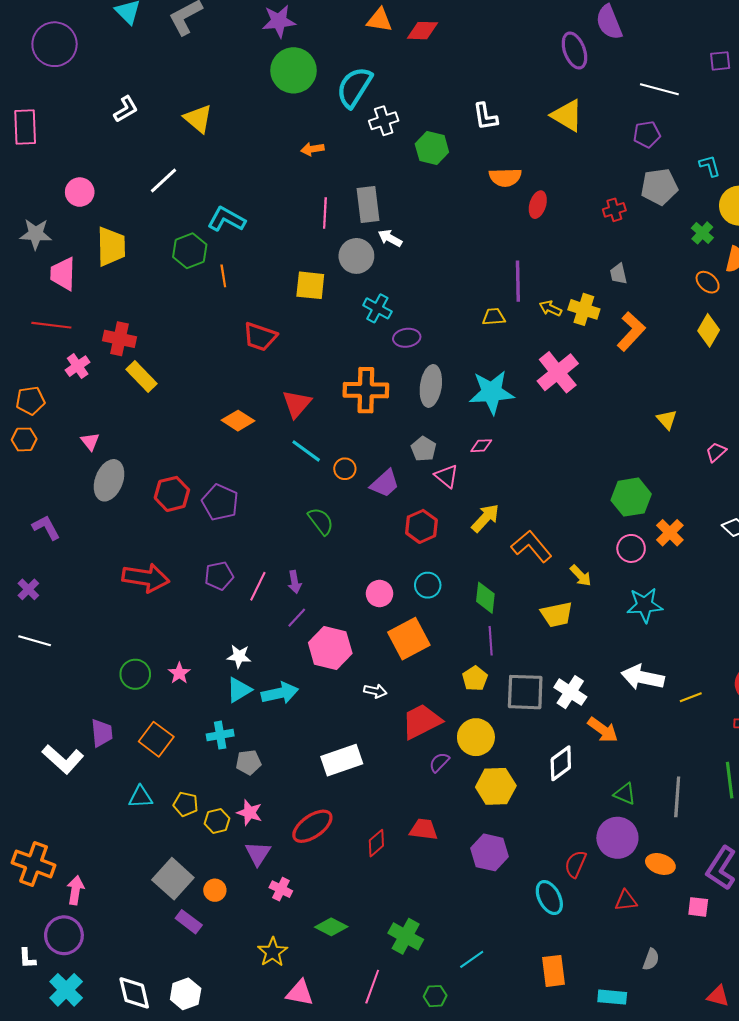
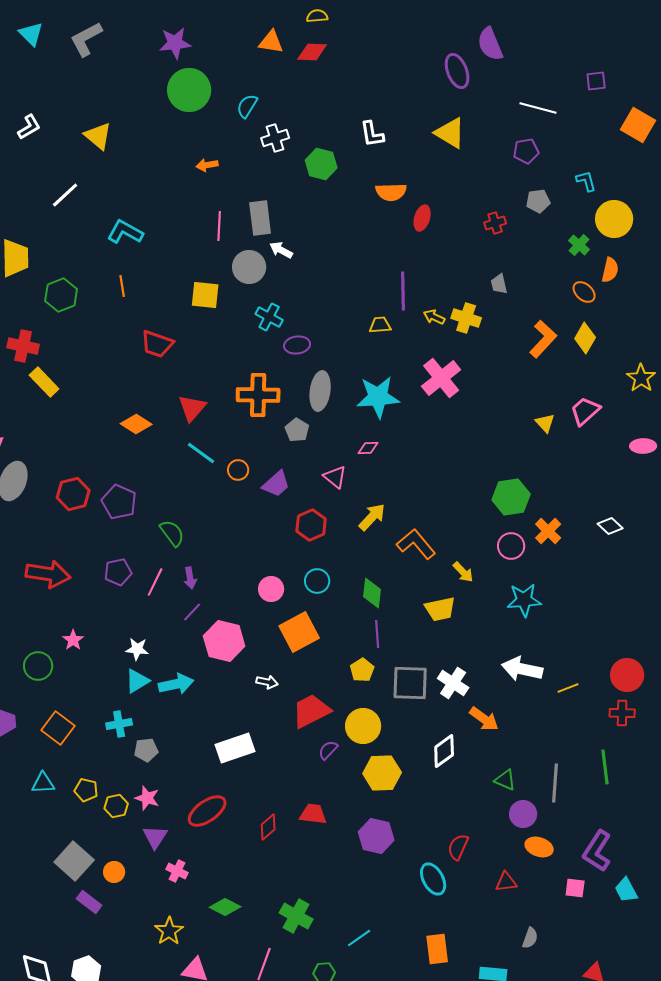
cyan semicircle: (354, 87) -> (247, 106), size x0.6
gray pentagon: (659, 187) -> (538, 201), size x0.7
green hexagon: (190, 251) -> (61, 295), moved
orange L-shape: (631, 331) -> (543, 339), moved
gray pentagon: (424, 449) -> (297, 430), moved
pink trapezoid: (716, 452) -> (585, 411), moved, size x1.5
green semicircle: (321, 521) -> (172, 533), moved
pink star: (179, 673) -> (73, 640), moved
purple circle: (617, 838) -> (523, 814), moved, size x0.7

